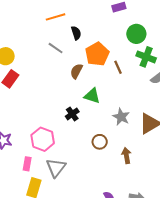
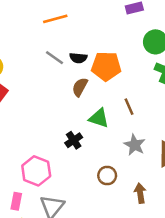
black semicircle: (76, 33) -> (78, 58), moved, turned 112
orange pentagon: (97, 54) -> (106, 66), turned 30
brown line: (118, 67) -> (129, 107), moved

